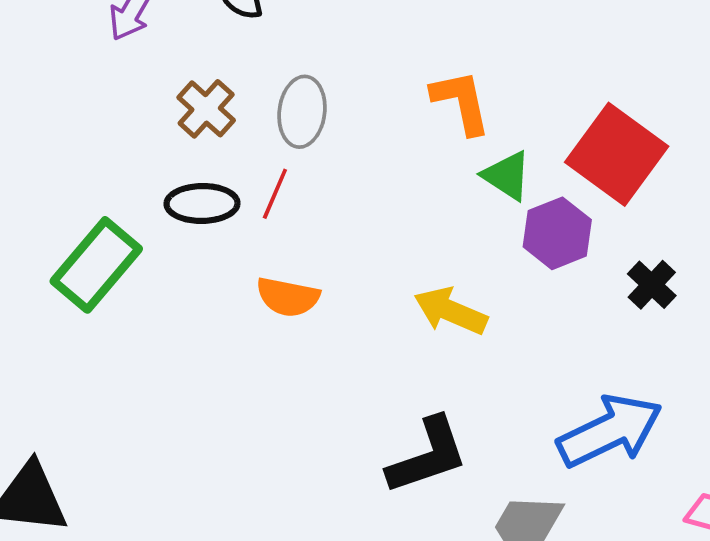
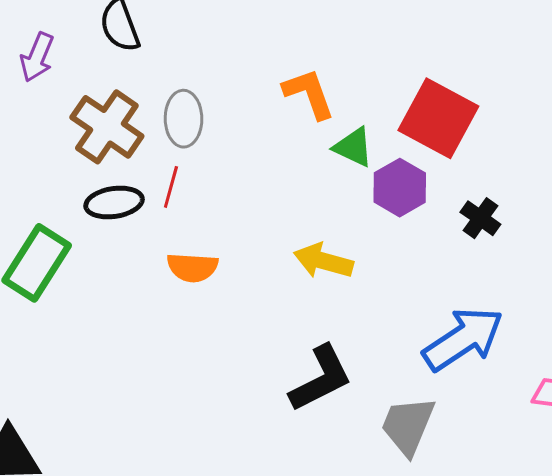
brown cross: (206, 109) -> (107, 127), size x1.5

